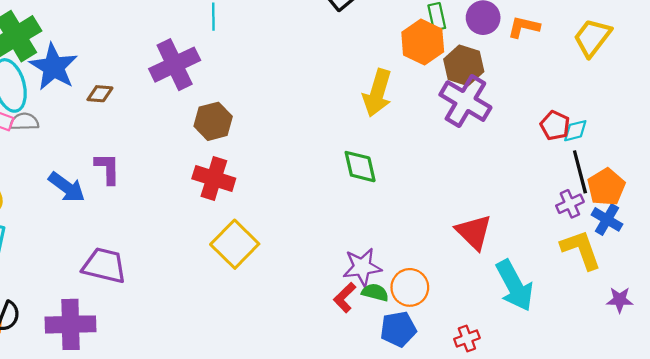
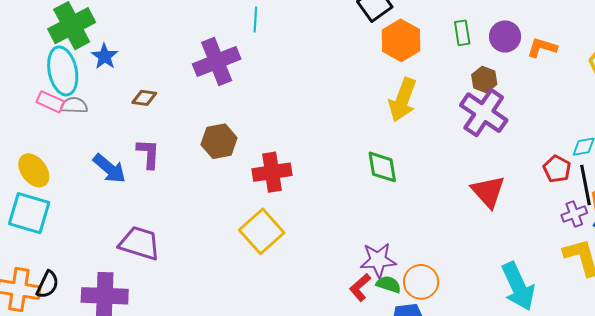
orange hexagon: (423, 42) -> (401, 40), moved
brown hexagon: (464, 65) -> (484, 79), size x0.7
blue star: (54, 67) -> (105, 56), size x0.6
brown diamond: (100, 94) -> (144, 98), moved
brown hexagon: (213, 121) -> (219, 141), moved
red pentagon: (555, 125) -> (557, 169), moved
red cross: (214, 179) -> (272, 172), moved, turned -30
red triangle: (474, 232) -> (488, 192), moved

